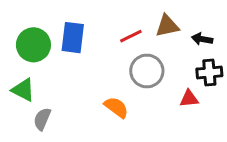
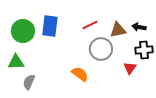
brown triangle: (167, 26) -> (118, 30), moved
green triangle: (23, 90) -> (16, 62), turned -30
red triangle: (189, 99) -> (130, 68), turned -48

